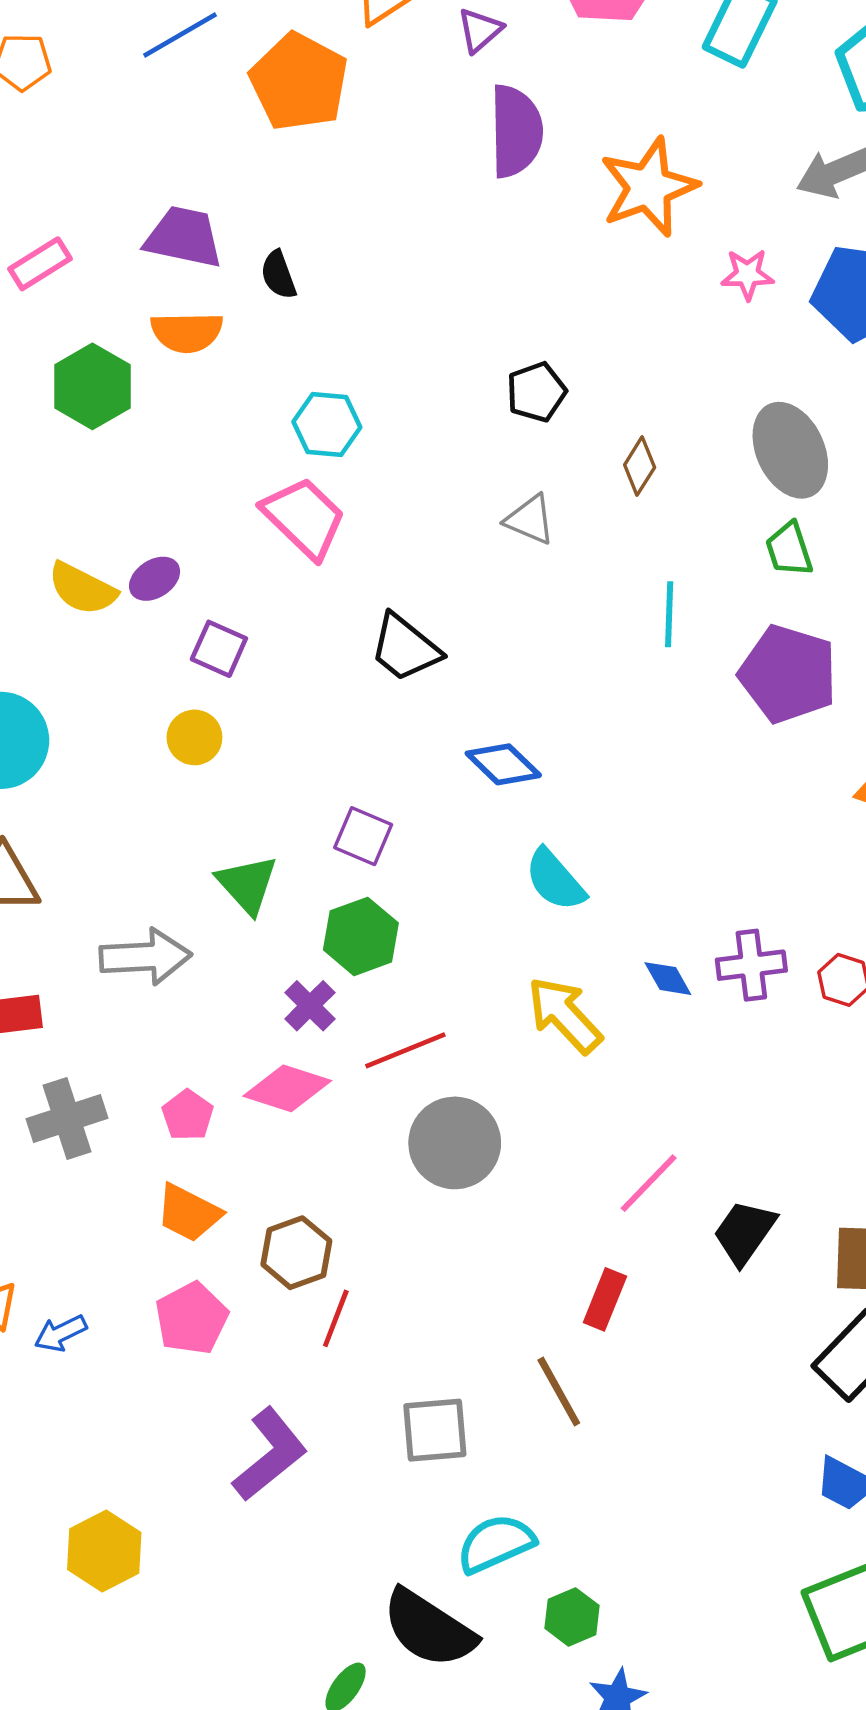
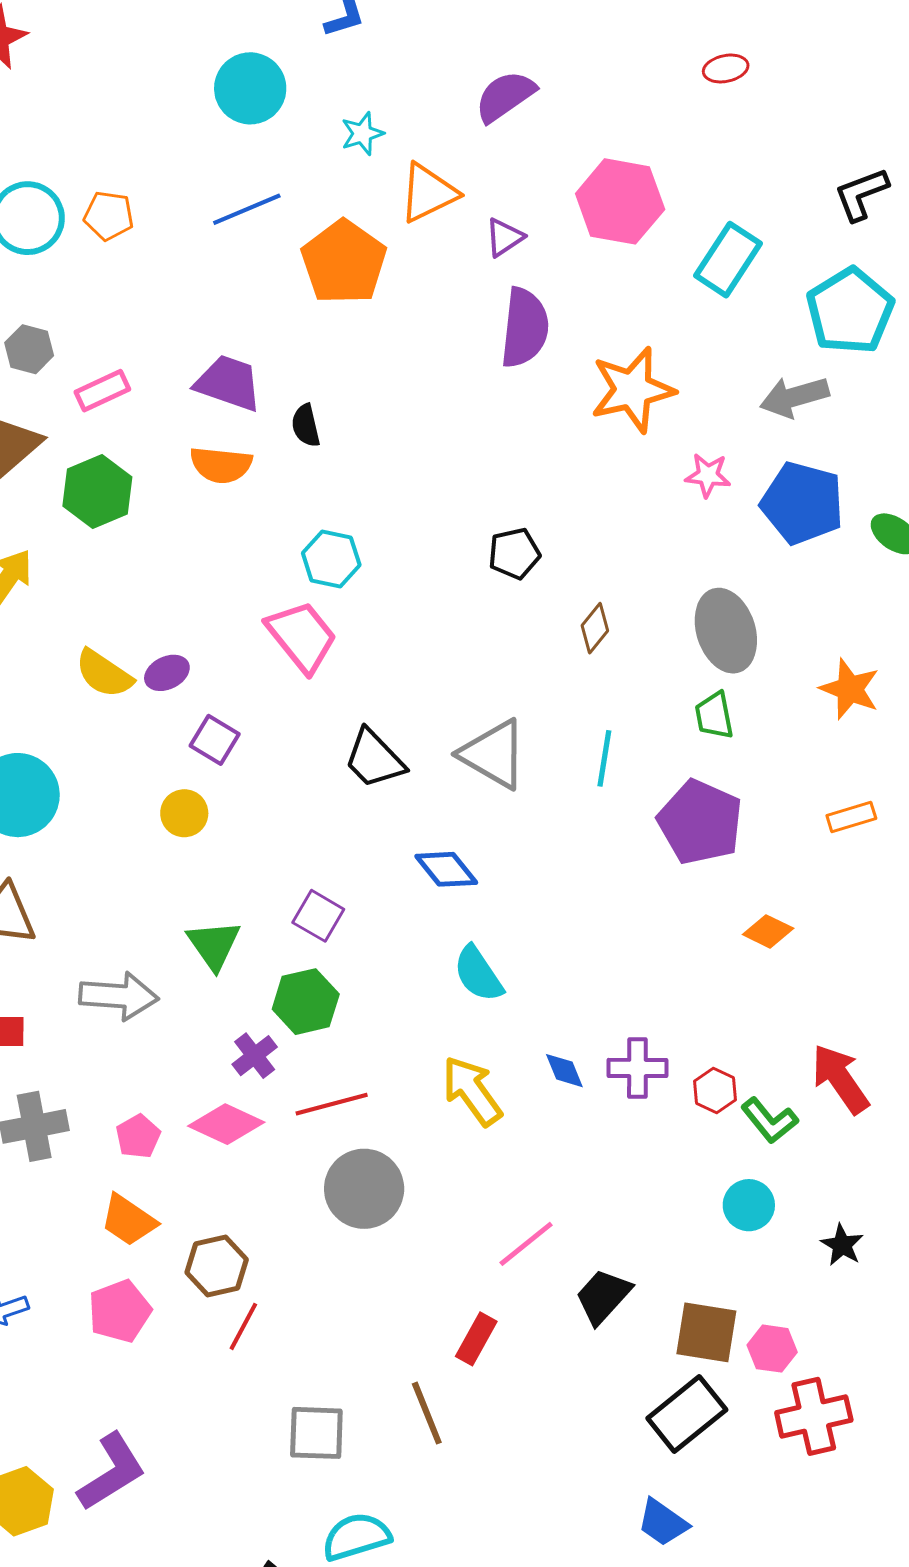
green hexagon: (92, 386) -> (97, 492), moved
gray triangle: (530, 520) -> (493, 754), moved, size x1.6
purple L-shape: (270, 1454) -> (112, 1472), moved

